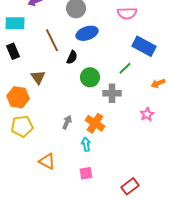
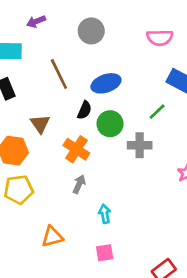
blue ellipse: (87, 33) -> (106, 83), moved
black semicircle: (72, 57) -> (84, 110), moved
orange cross: (95, 123) -> (76, 149), moved
orange triangle: (47, 161) -> (52, 237), turned -42

